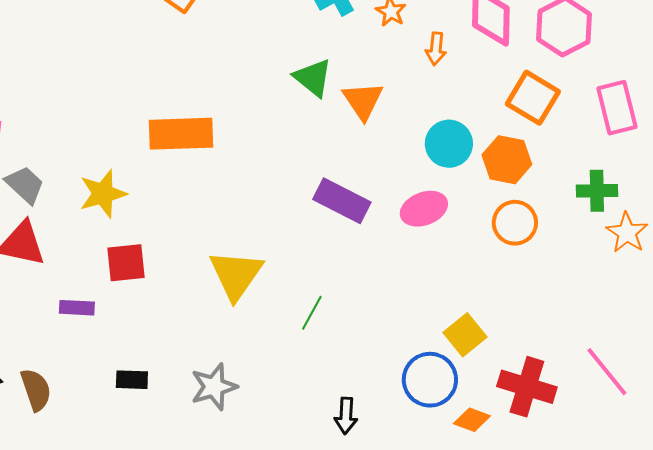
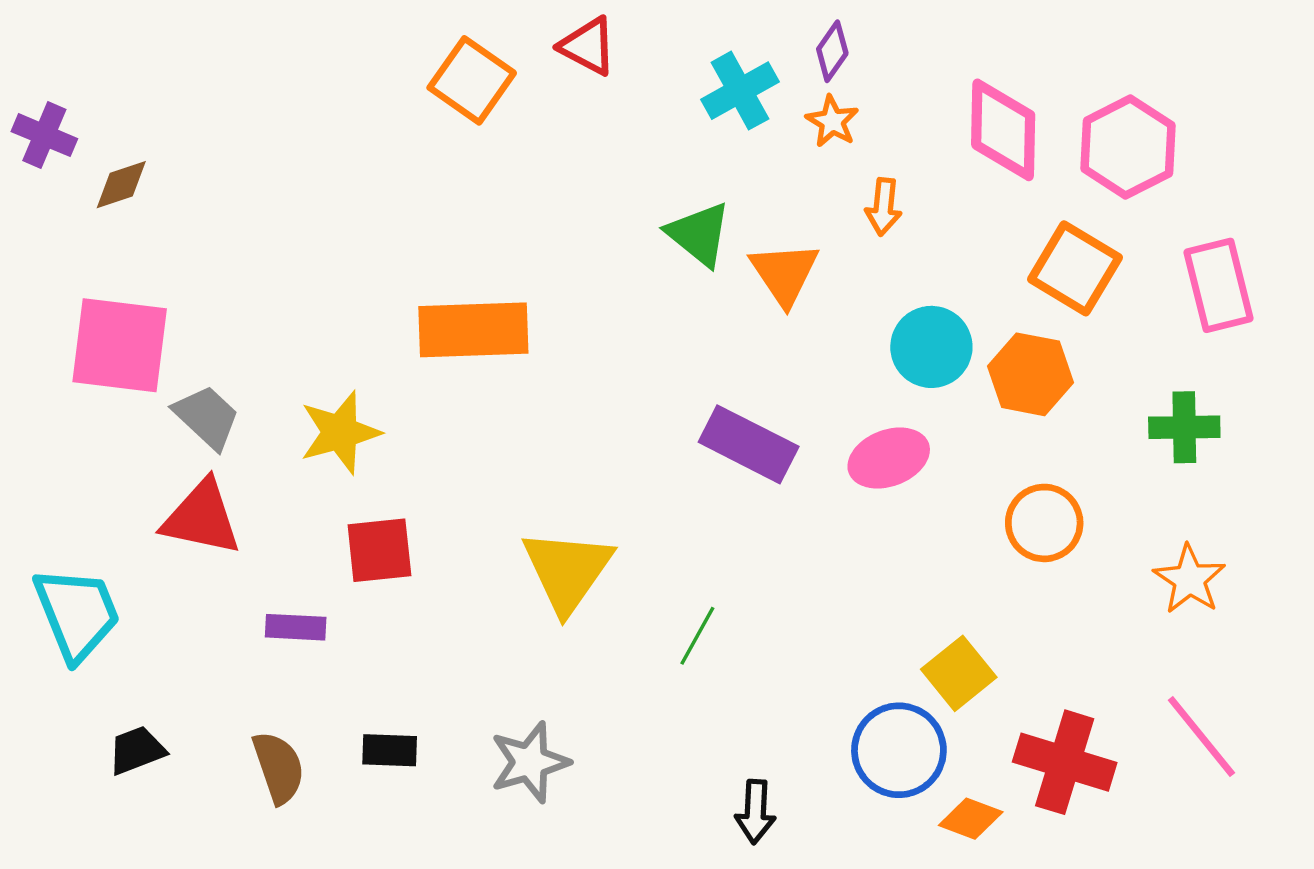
orange arrow: (436, 49) -> (884, 207), moved
orange circle: (515, 223) -> (1044, 523), moved
orange star: (627, 233) -> (1189, 579), moved
brown semicircle: (36, 390) -> (279, 767), moved

